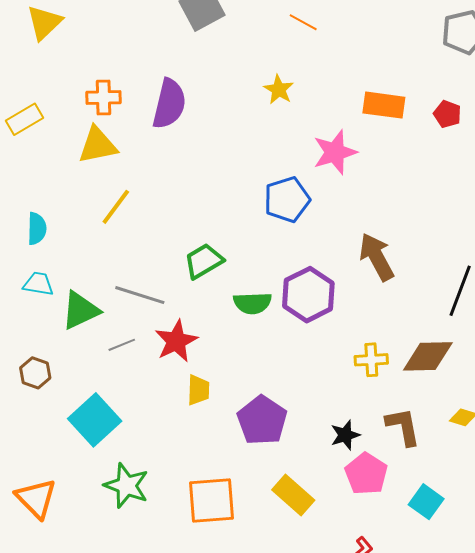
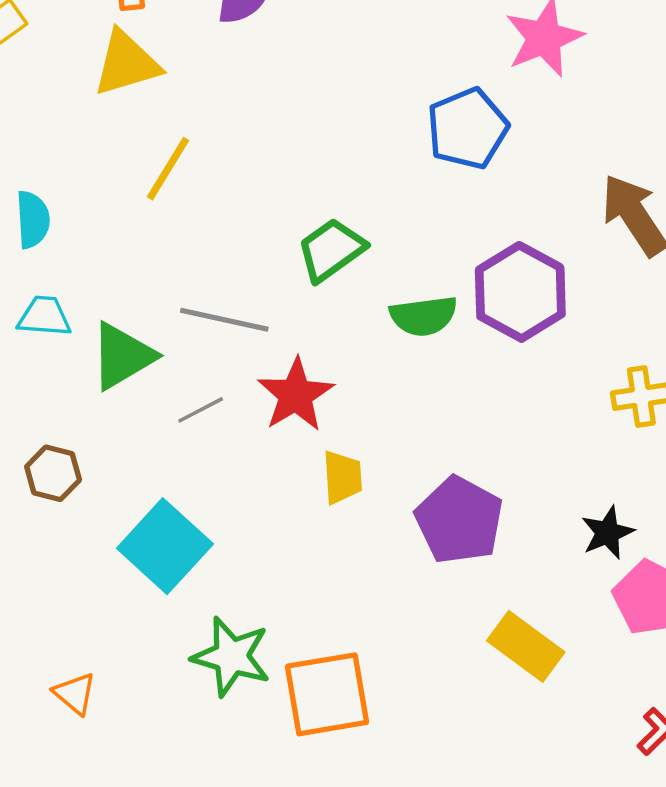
orange triangle: (36, 498) -> (75, 693), size x0.6
orange square: (212, 500) -> (327, 694), moved

